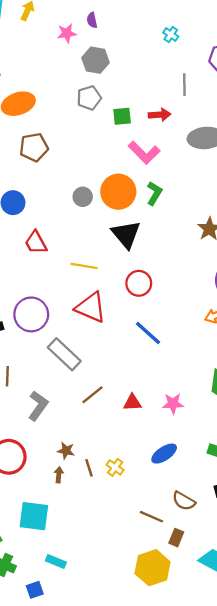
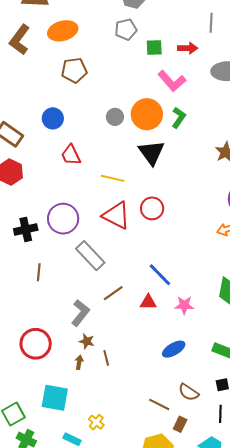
red circle: (139, 283) -> (152, 208), moved
blue line: (148, 333) -> (160, 275), moved
gray L-shape: (38, 406) -> (80, 313), moved
yellow cross: (115, 467) -> (96, 422), moved

